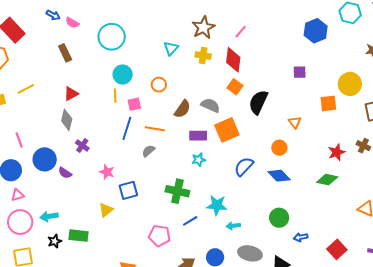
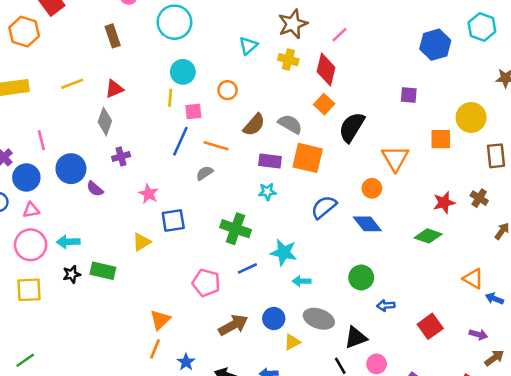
yellow line: (26, 89) -> (72, 84), moved
orange triangle: (295, 122) -> (395, 158), size x1.6
orange square: (227, 130) -> (308, 158), turned 30
purple cross: (82, 145) -> (121, 156), turned 32

